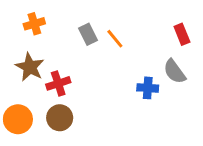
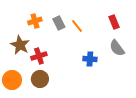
orange cross: (34, 24) -> (35, 21), moved
red rectangle: (182, 34) -> (114, 22), moved
blue cross: (148, 88) -> (90, 59), moved

